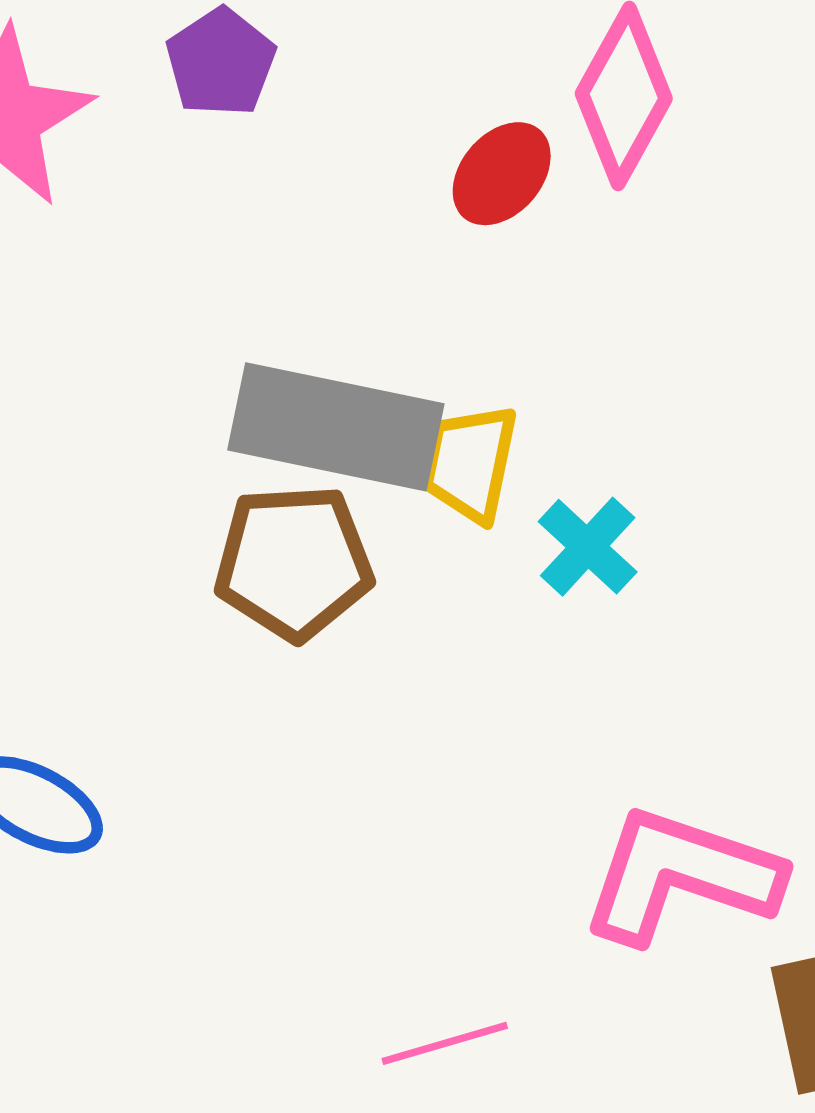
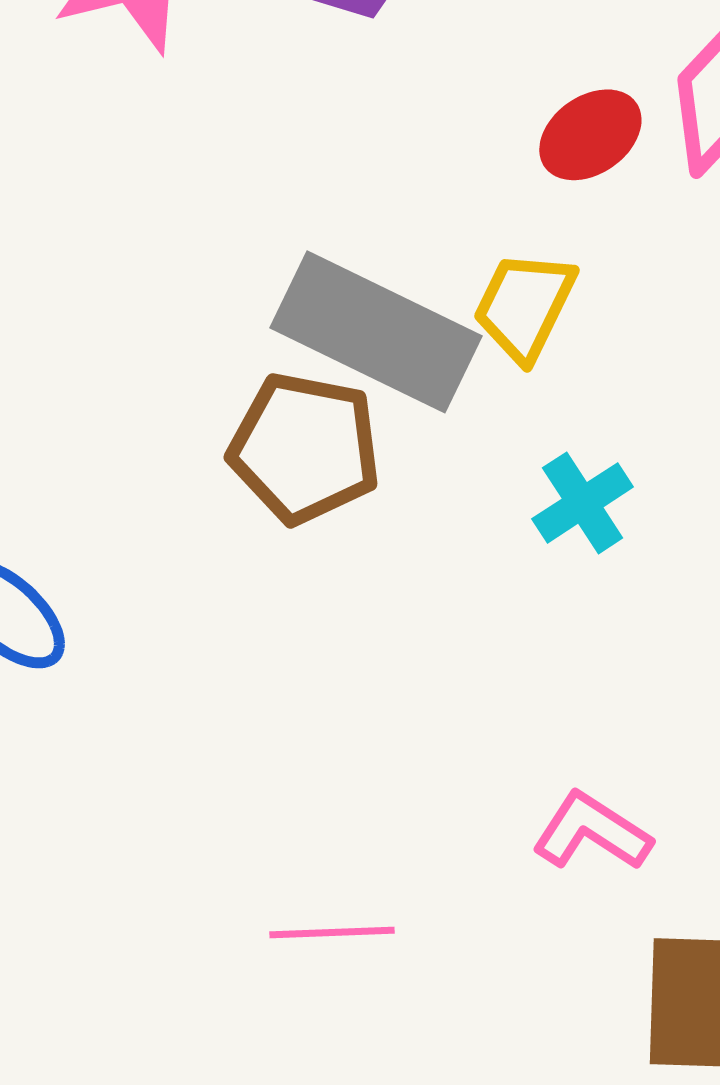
yellow trapezoid: (469, 463) -> (524, 306), moved
pink L-shape: (681, 876) -> (592, 832), size x0.6

